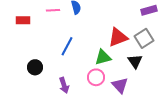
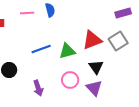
blue line: (67, 46) -> (41, 49), turned 42
green triangle: (103, 57) -> (67, 51), moved
black triangle: (135, 61) -> (96, 67), moved

